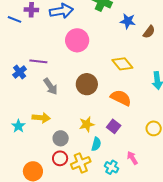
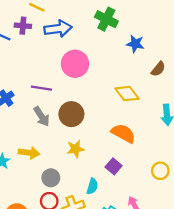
brown semicircle: (149, 32) -> (158, 69), moved
purple line: (38, 61) -> (41, 88), moved
brown circle: (87, 84) -> (71, 114), moved
yellow star: (87, 124) -> (76, 149), moved

